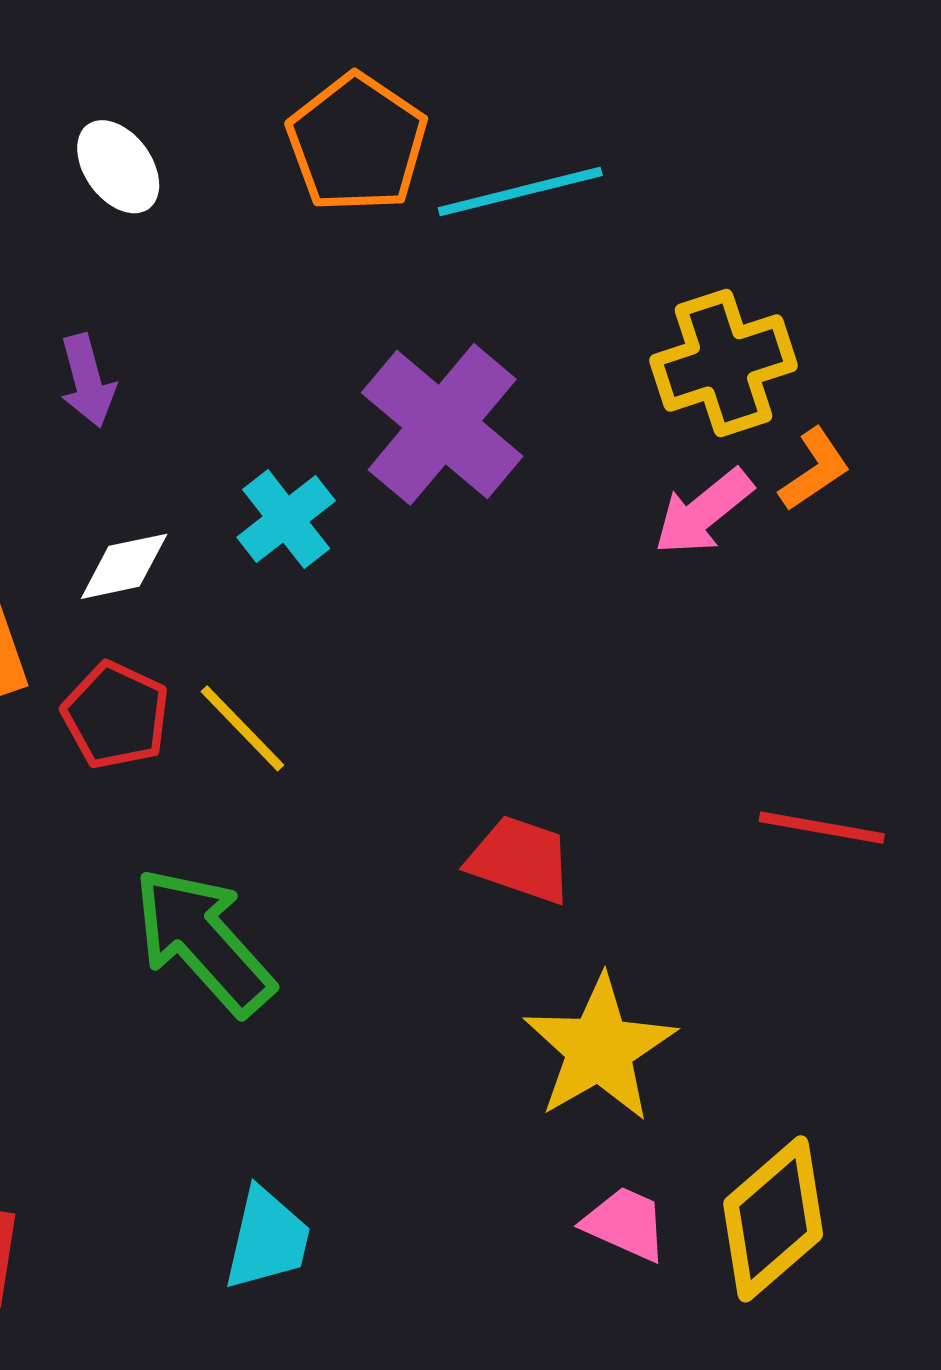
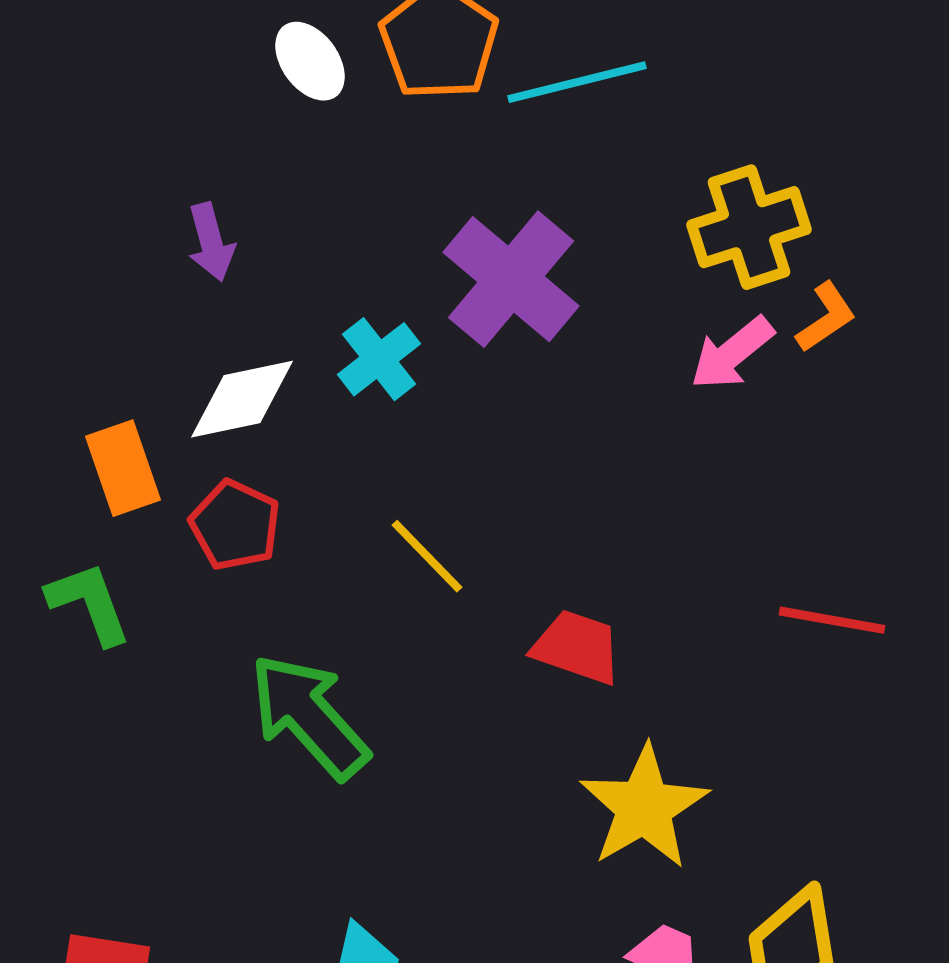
white ellipse: (118, 167) -> (310, 61), moved
white diamond: (124, 566) -> (242, 399), size x1.4
yellow line: (242, 728) -> (427, 556), moved

